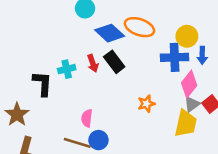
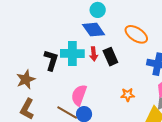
blue diamond: (110, 33) -> (94, 30), moved
cyan cross: (67, 69) -> (72, 54), size x1.6
pink semicircle: (87, 118) -> (79, 95), size x1.5

